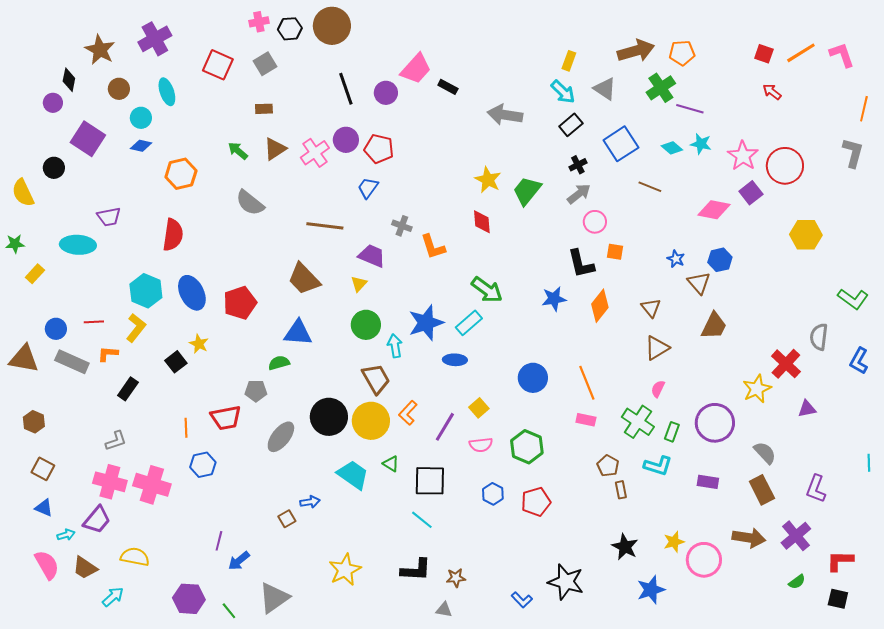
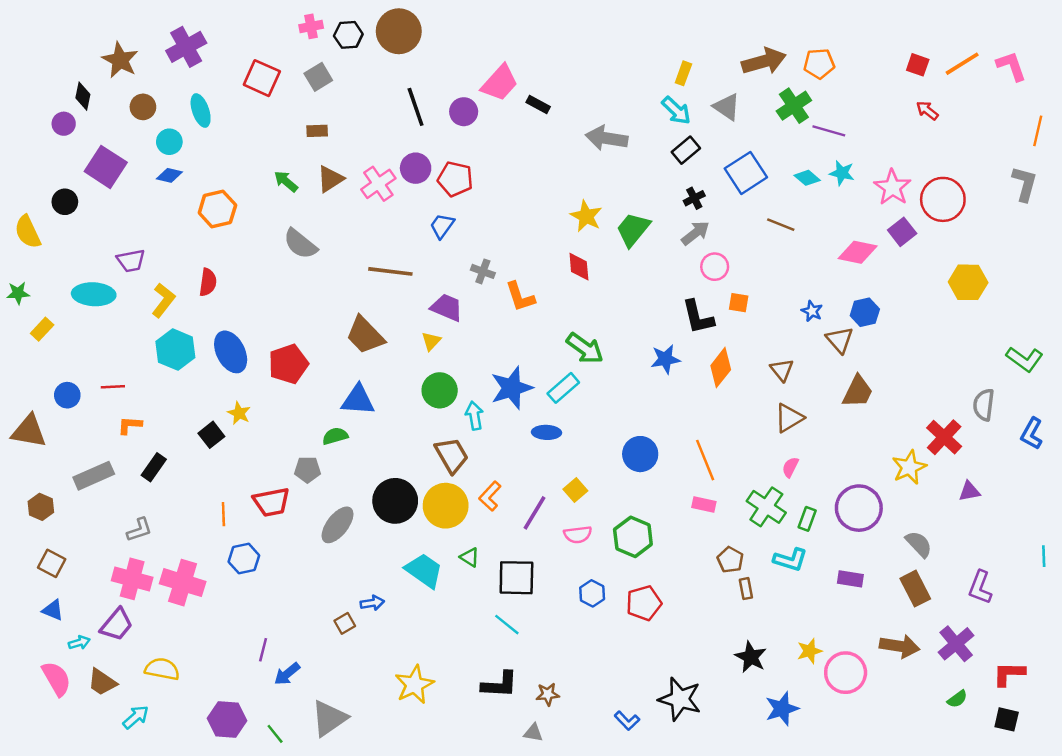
red semicircle: (173, 235) -> (208, 282), size x0.7
yellow L-shape: (136, 328) -> (163, 300), moved
gray rectangle: (72, 362) -> (94, 476), moved, turned -48

